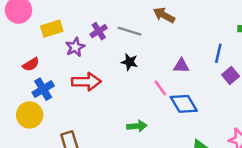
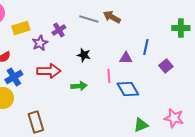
gray line: (129, 31) -> (89, 19), moved
blue line: (218, 53) -> (146, 47), moved
pink line: (160, 88) -> (109, 76), turned 32
green arrow: (137, 126) -> (79, 86), moved

